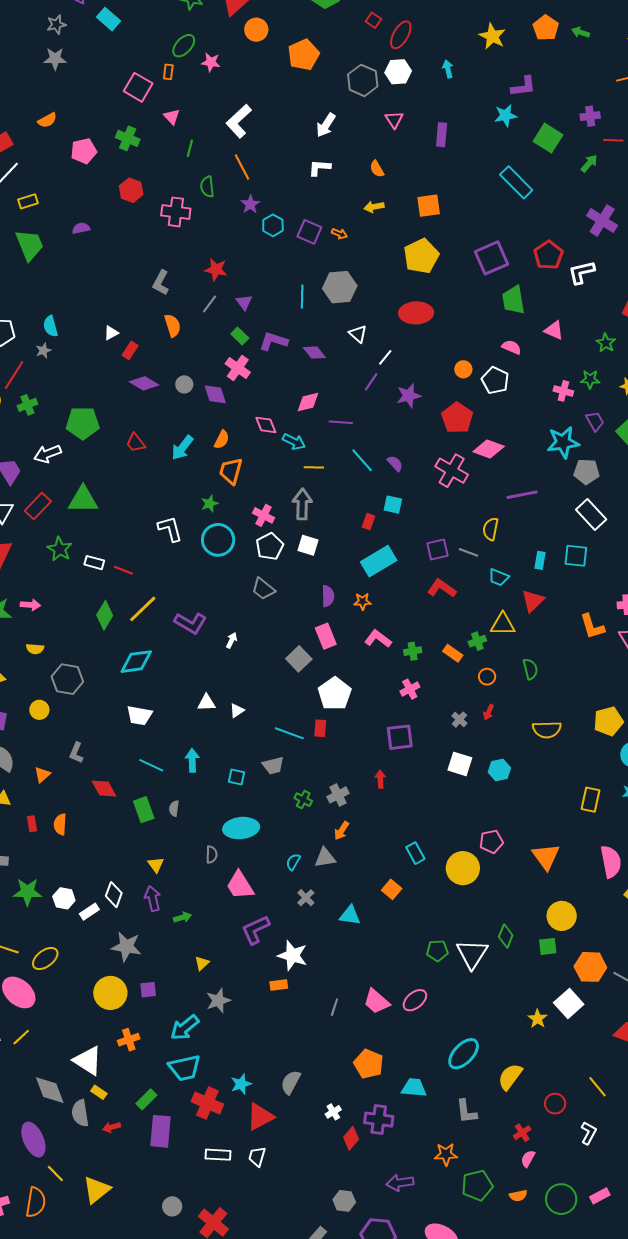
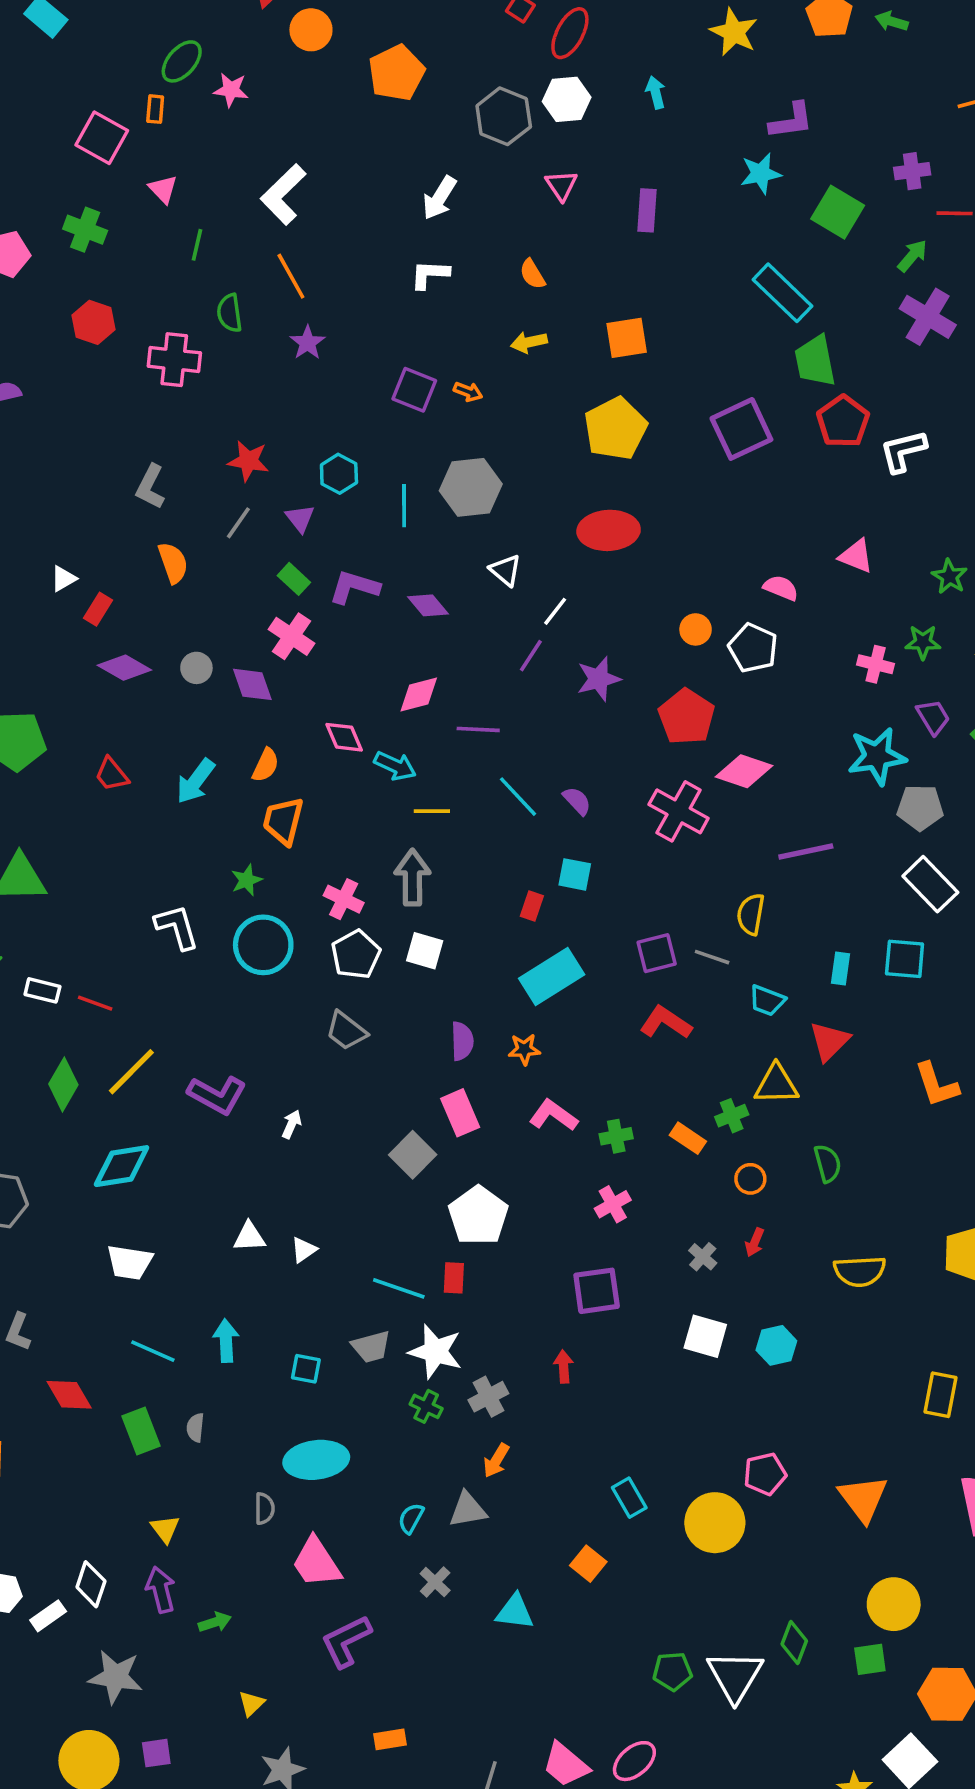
purple cross: (602, 220) -> (928, 317), moved
cyan hexagon: (273, 225) -> (339, 474), moved
green trapezoid: (513, 300) -> (815, 361), moved
white star: (293, 955) -> (435, 1352), moved

